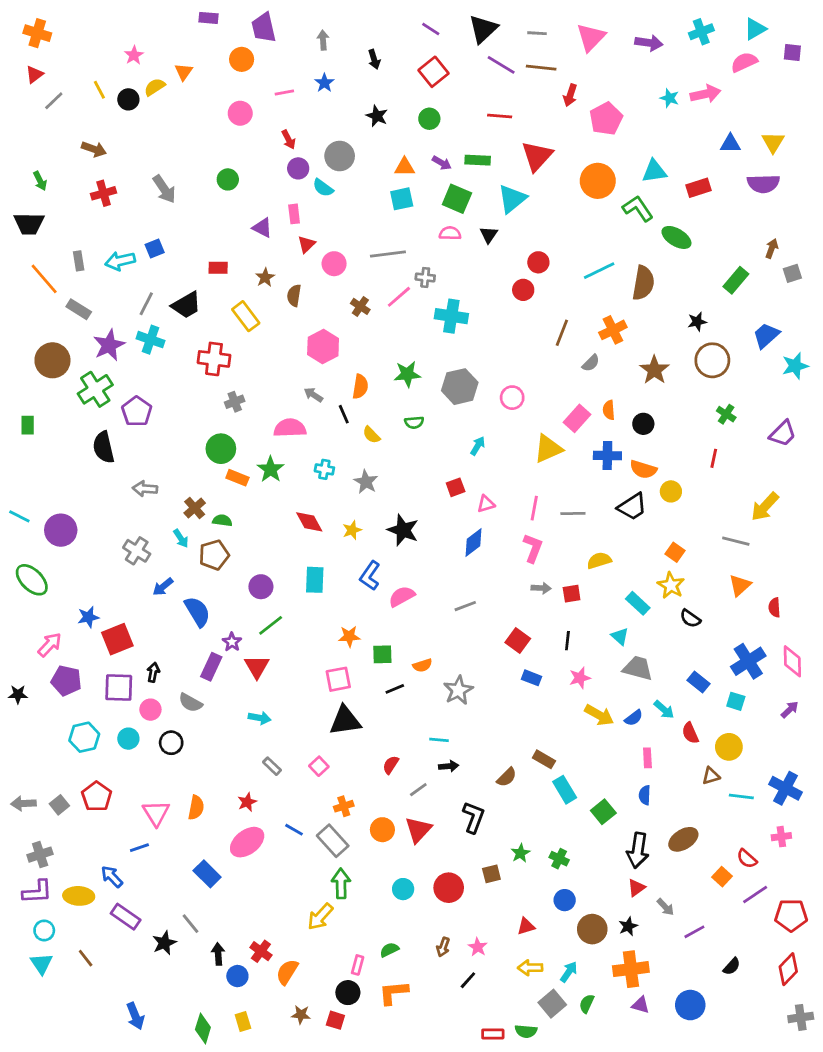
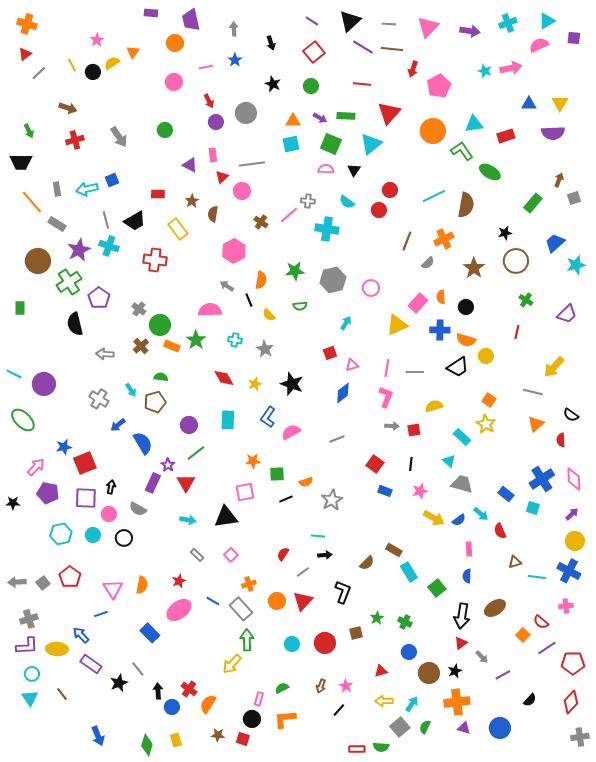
cyan semicircle: (323, 188) -> (347, 202), moved
gray line: (388, 254) -> (252, 164), moved
gray line: (146, 304) -> (106, 220), turned -42
gray cross: (235, 402) -> (139, 309), moved, turned -32
brown cross: (195, 508) -> (141, 346), moved
black semicircle: (690, 618) -> (571, 415), moved
black triangle: (345, 721) -> (226, 517), moved
yellow circle: (729, 747) -> (575, 541), moved

